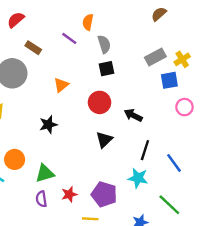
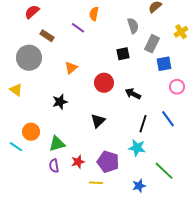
gray semicircle: (104, 44) -> (133, 26), moved
gray rectangle: (155, 57) -> (152, 44), turned -36
yellow cross: (182, 59) -> (181, 32), moved
black square: (106, 69) -> (123, 54), moved
black triangle: (104, 140) -> (98, 121), moved
blue line: (174, 163) -> (168, 119), moved

